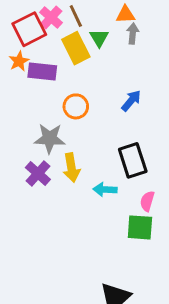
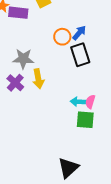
orange circle: (76, 106) -> (62, 37), moved
black rectangle: (133, 160) -> (80, 55), moved
cyan arrow: (105, 190) -> (78, 102), moved

